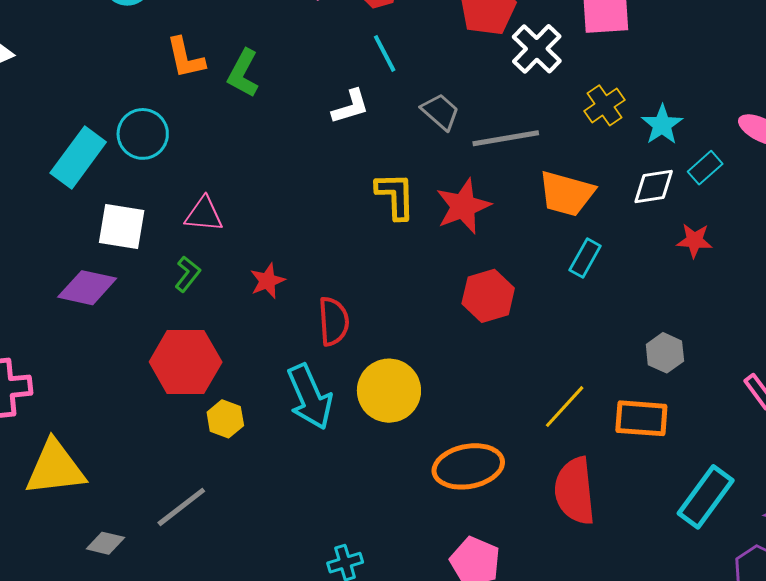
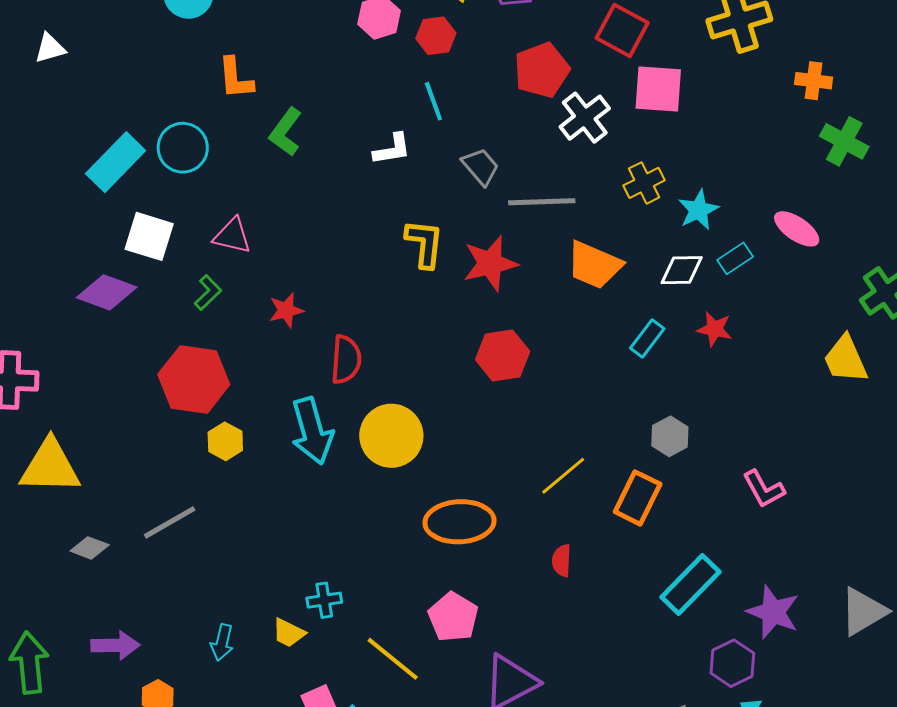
green L-shape: (243, 73) -> (286, 132), moved
cyan rectangle: (585, 258) -> (647, 338), moved
orange rectangle: (641, 418) -> (638, 498), turned -76
red semicircle: (575, 491) -> (562, 561), size x0.5

